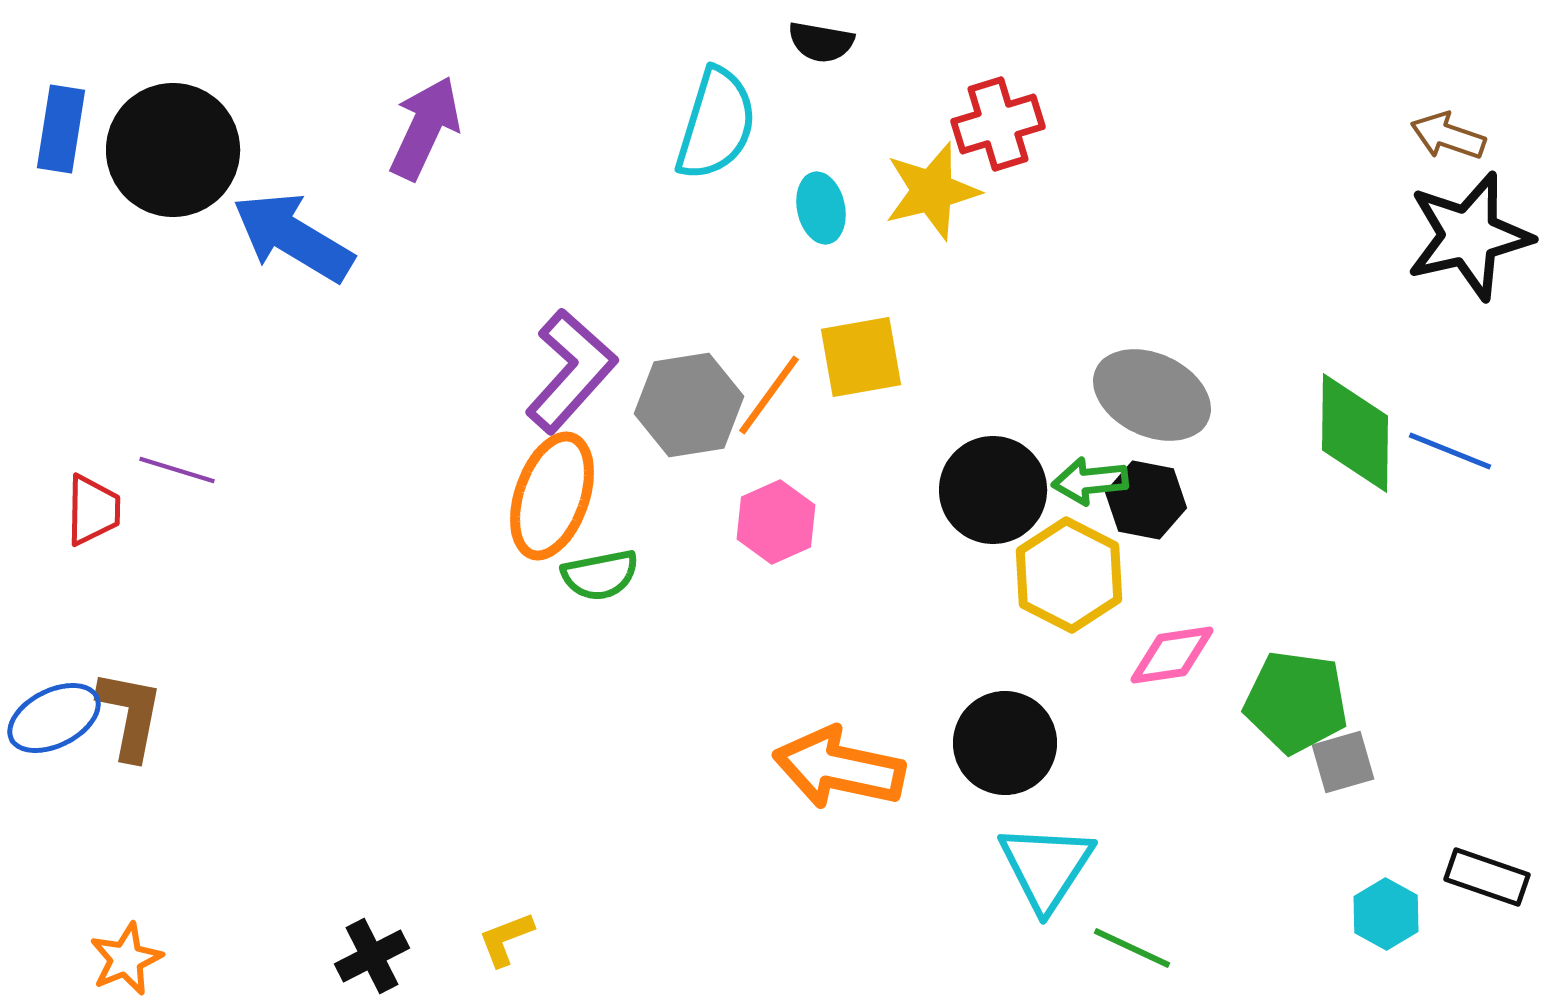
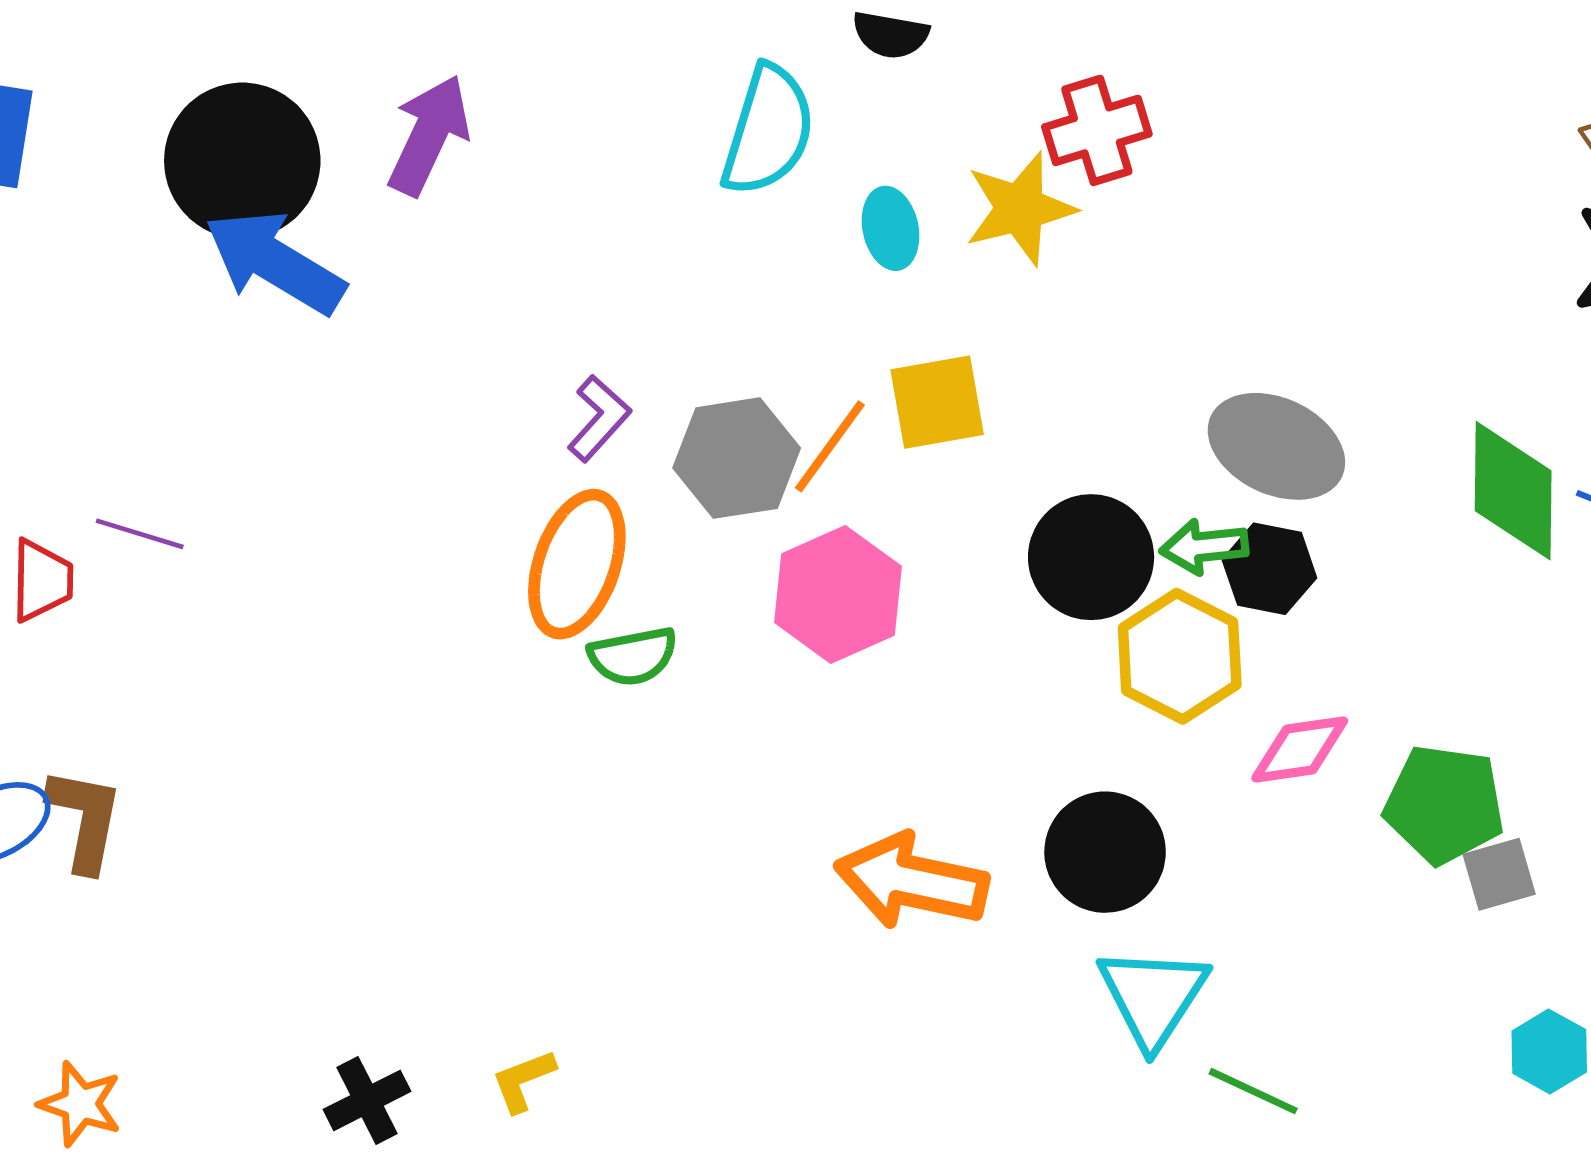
black circle: (173, 150) -> (242, 161), moved
purple L-shape: (571, 371) -> (599, 418), size x0.6
pink hexagon: (776, 522) -> (838, 594), size x1.4
orange star: (126, 959) -> (80, 1104), turned -30

